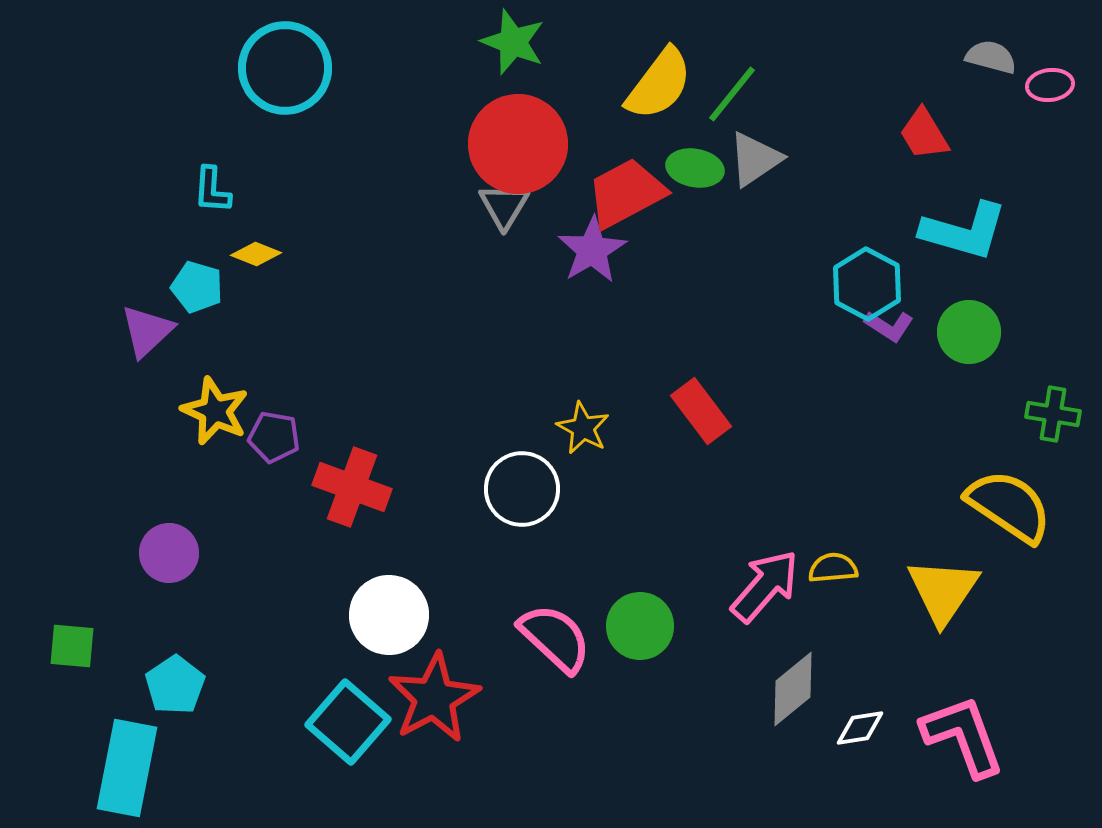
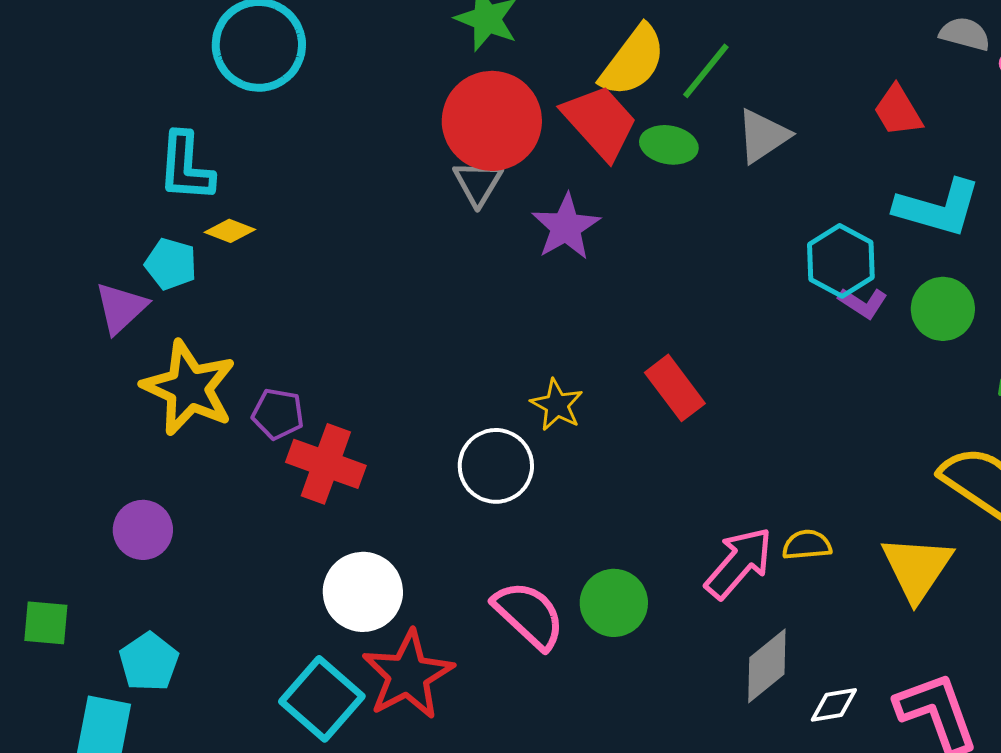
gray triangle: (755, 159) -> (763, 136), moved
cyan L-shape: (212, 190) -> (186, 167), size x1.5
red trapezoid: (626, 193) -> (600, 122), moved, turned 76
yellow star: (215, 411) -> (189, 388), size x1.4
purple pentagon: (274, 437) -> (278, 414), moved

